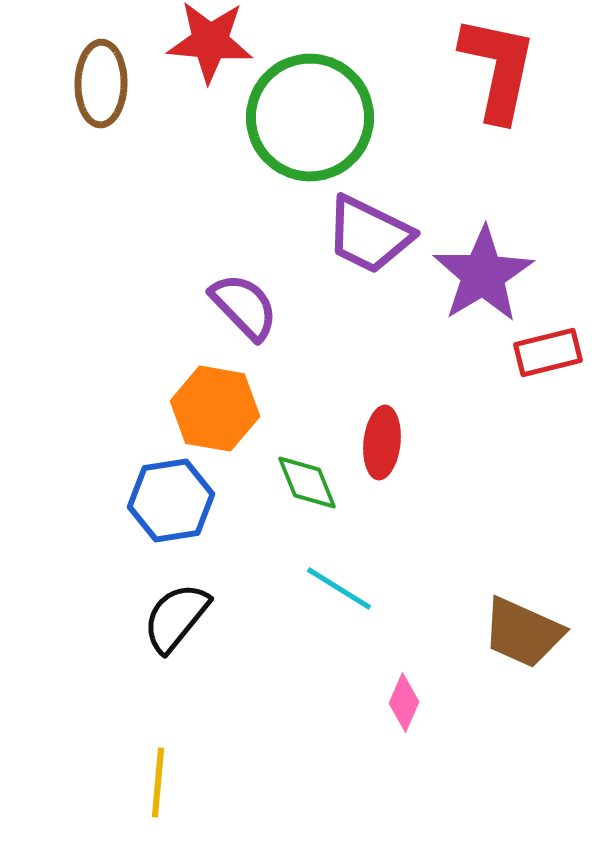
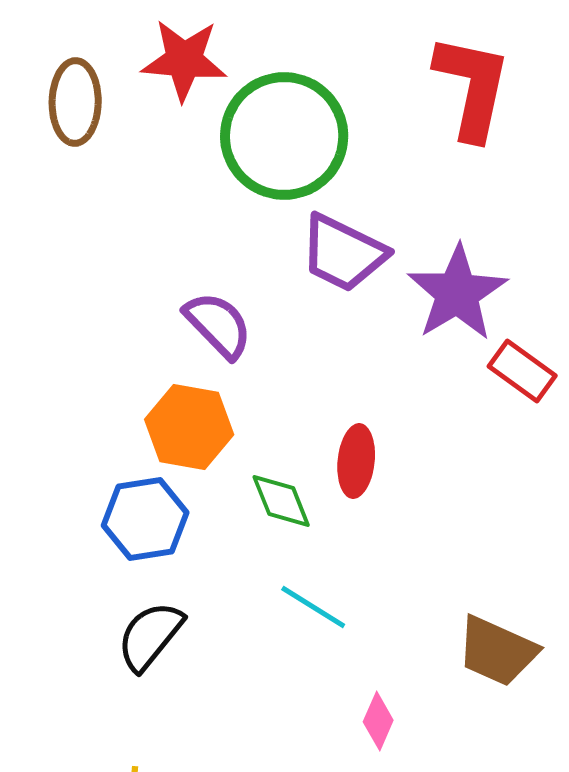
red rectangle: (548, 353) -> (522, 371), turned 50

